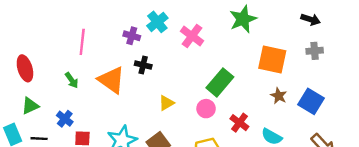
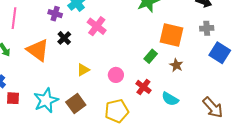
pink cross: (192, 36) -> (97, 26), moved
black cross: (143, 65) -> (64, 38), turned 32
green rectangle: (220, 82) -> (151, 56), moved, size x0.6
blue square: (311, 101) -> (220, 53), moved

